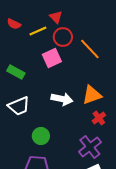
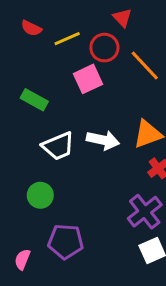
red triangle: (56, 17) -> (122, 18), moved
white trapezoid: (19, 106) -> (58, 146), moved
green circle: (41, 136) -> (40, 195), moved

